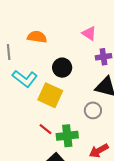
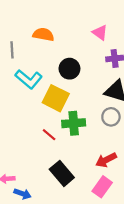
gray circle: (93, 110) -> (111, 117), moved
green cross: (67, 136) -> (74, 123), moved

